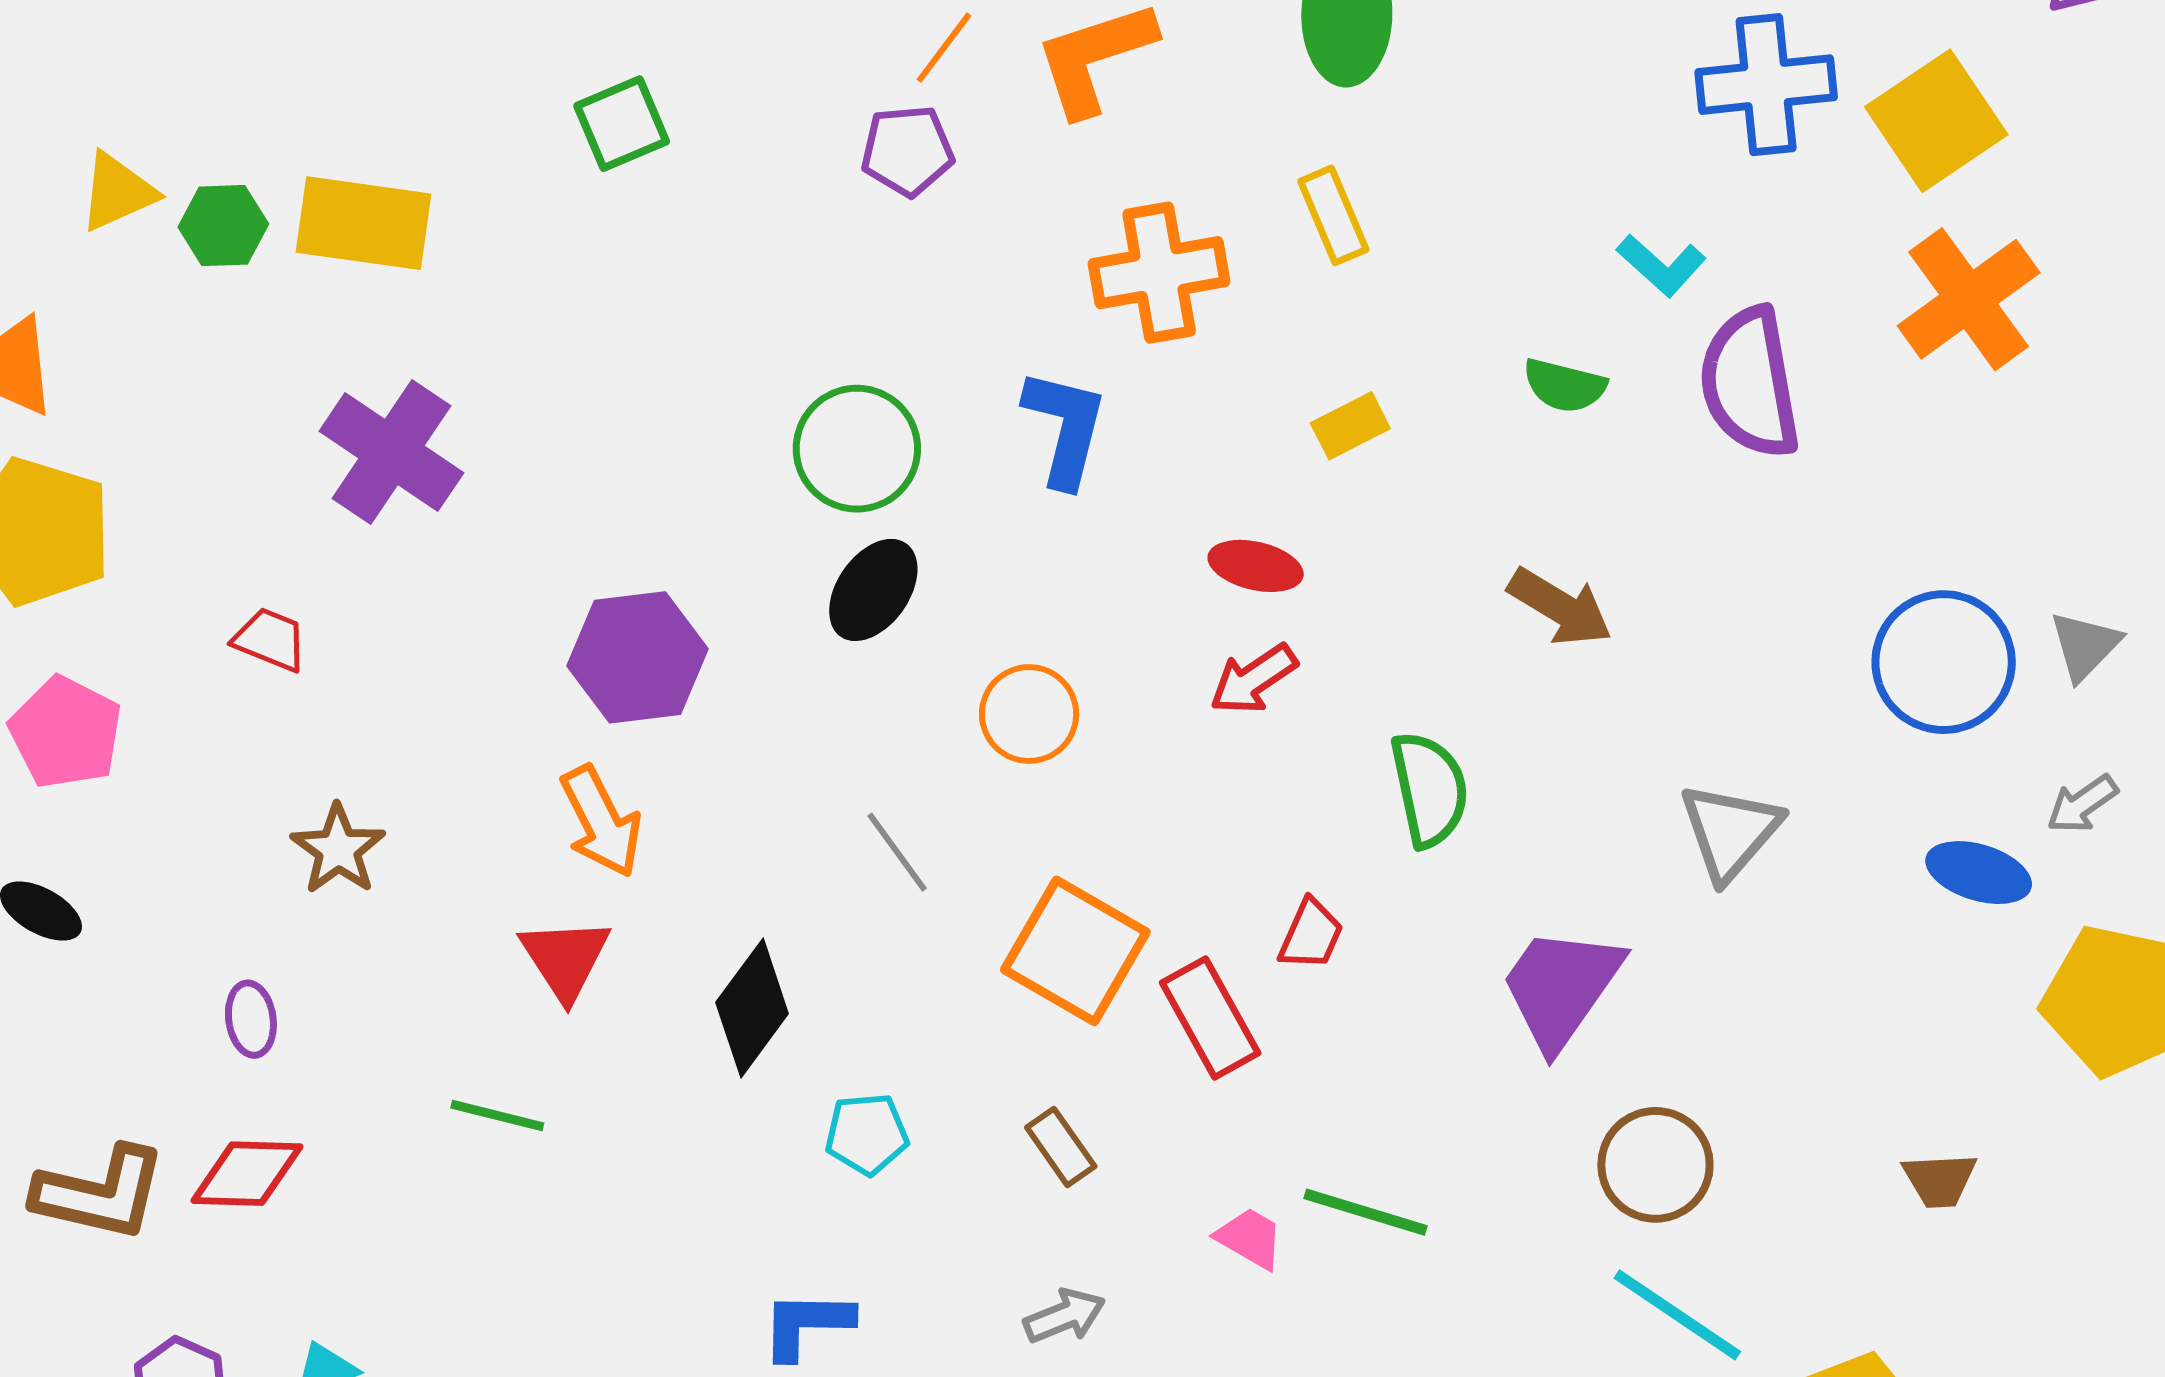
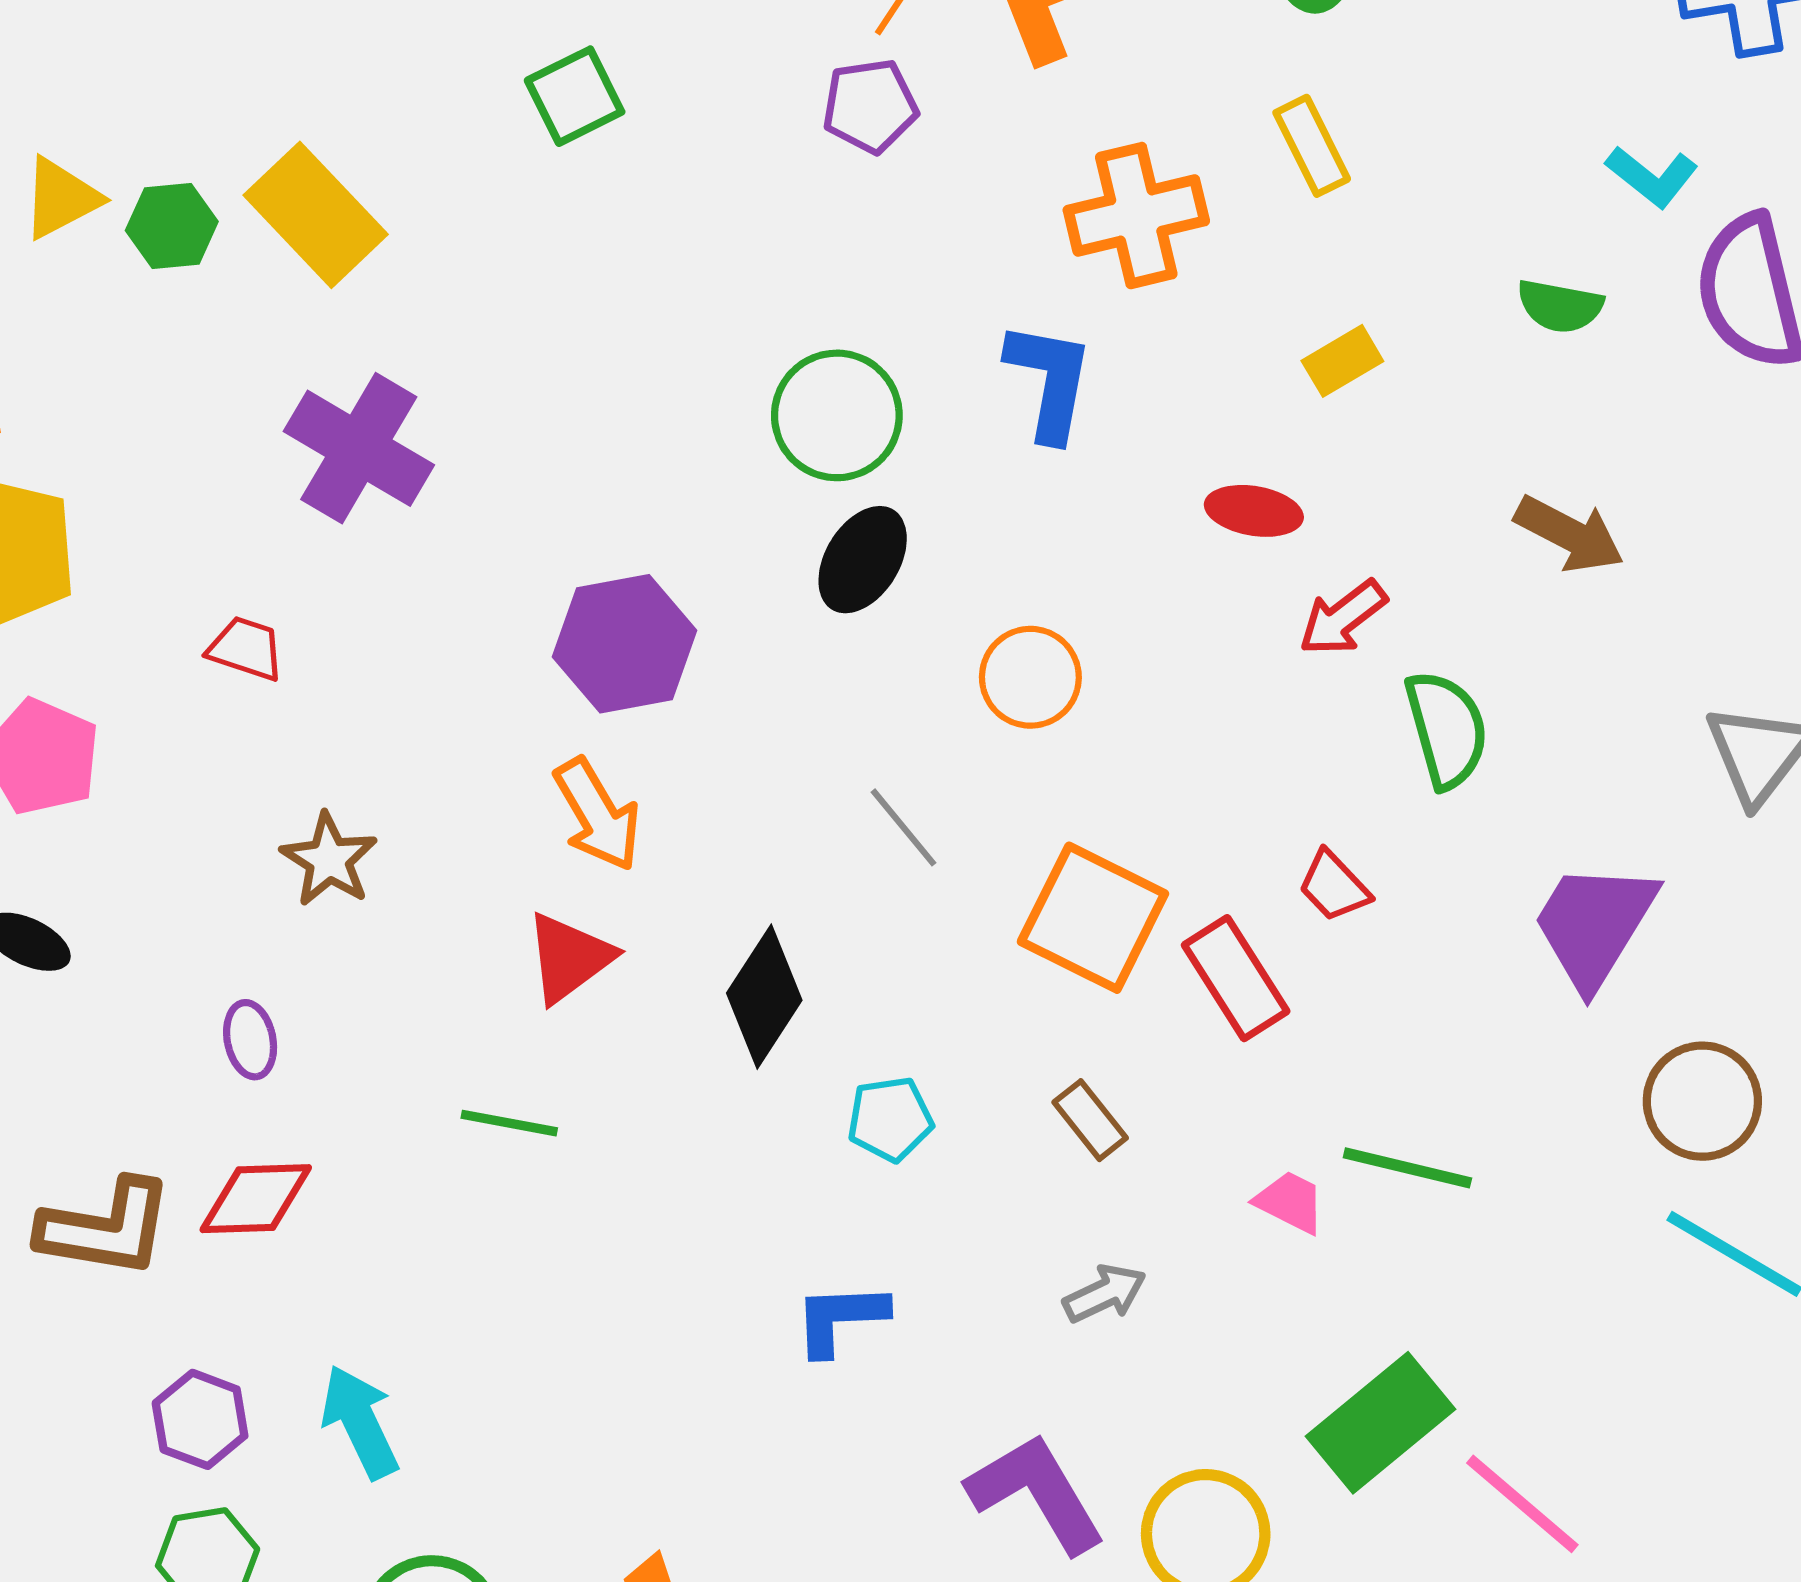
yellow rectangle: (363, 223) -> (316, 215), turned 42
red arrow: (1253, 679) -> (1343, 618), moved
red trapezoid: (1311, 935) -> (1334, 886), turned 116
red triangle: (565, 959) -> (569, 958), turned 30

